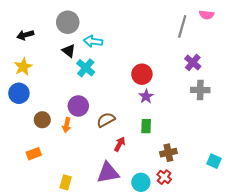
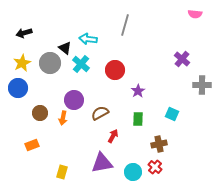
gray circle: (68, 22) -> (50, 63), moved
gray line: (182, 26) -> (125, 25), moved
red circle: (142, 74) -> (115, 70), moved
gray cross: (200, 90) -> (202, 85), moved
cyan square: (214, 161) -> (172, 114), moved

